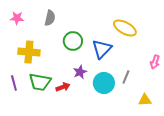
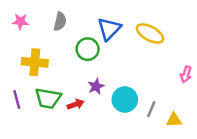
blue triangle: (102, 49) -> (109, 29), moved
gray line: (126, 77) -> (151, 109), moved

